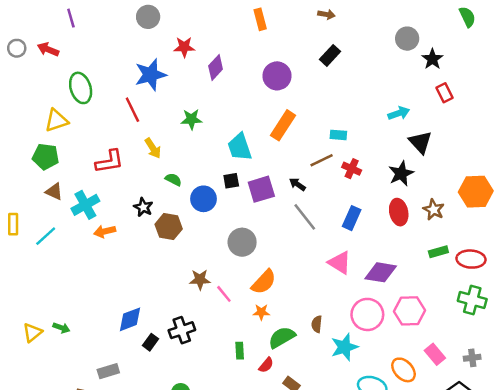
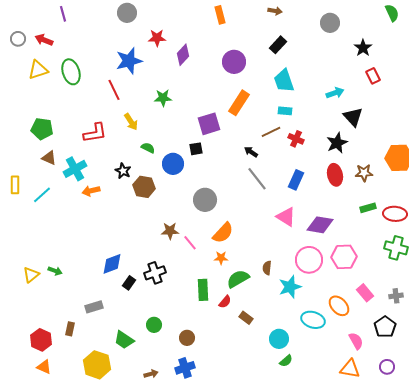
gray circle: (407, 39) -> (330, 23), moved
yellow triangle: (57, 120) -> (38, 70), moved
cyan trapezoid: (240, 147) -> (284, 81), moved
purple square: (261, 189) -> (209, 124), moved
brown star: (434, 210) -> (364, 173), turned -30
green rectangle: (240, 351) -> (203, 290), size x1.5

